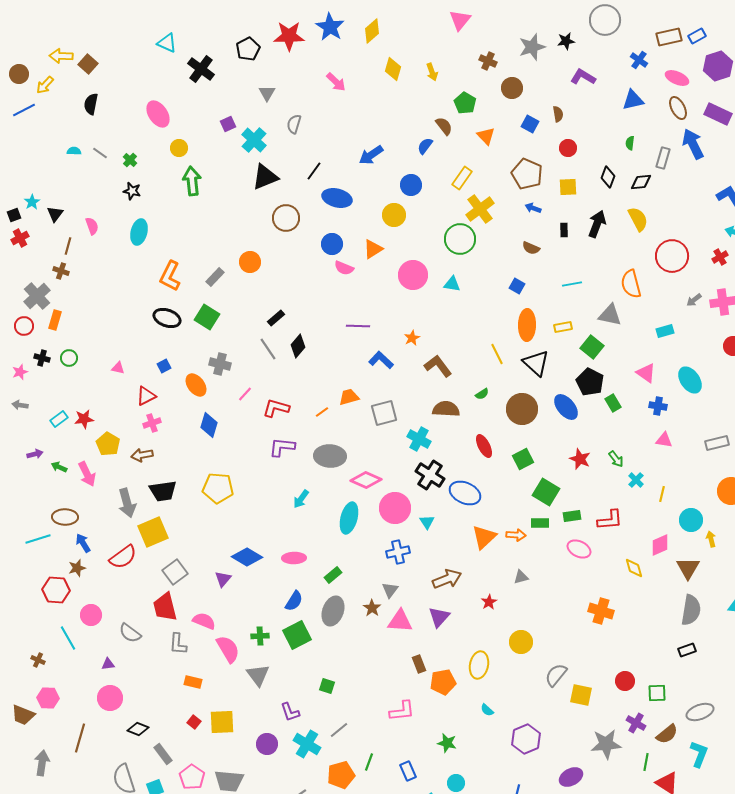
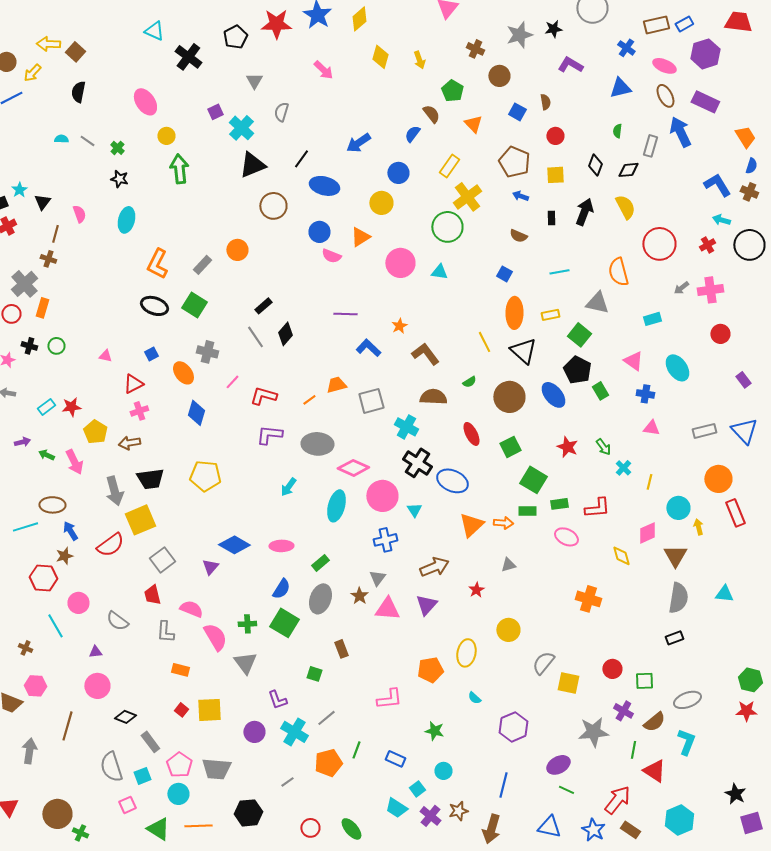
red trapezoid: (165, 607) -> (152, 595), size x0.7
green square: (297, 635) -> (284, 623), turned -32
brown rectangle: (419, 664) -> (341, 649), moved
blue rectangle: (408, 771) -> (395, 759), turned -42

